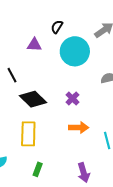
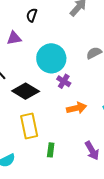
cyan circle: (75, 51) -> (51, 58), moved
green rectangle: (38, 169) -> (51, 150), moved

